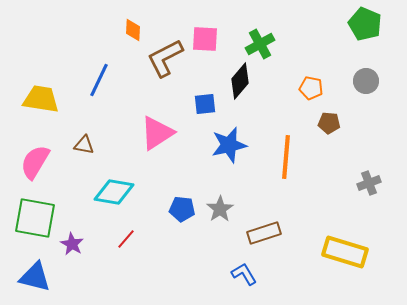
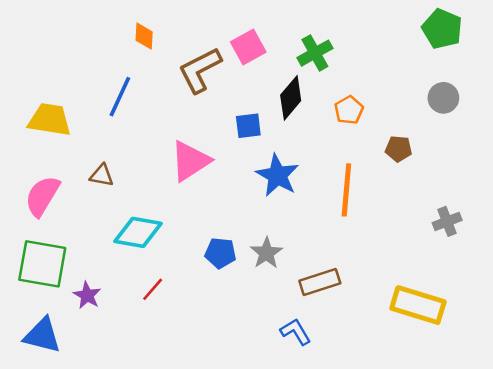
orange diamond: (133, 30) -> (144, 36), moved
pink square: (205, 39) -> (248, 47), turned -32
orange pentagon: (311, 88) -> (349, 110), moved, turned 30
blue star: (229, 145) -> (277, 175), turned -30

